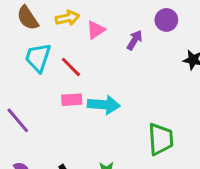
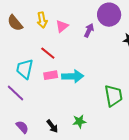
yellow arrow: (68, 18) -> (42, 20), turned 98
purple circle: (166, 20) -> (109, 15), size x1.5
cyan trapezoid: (38, 58) -> (25, 69), moved

